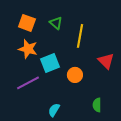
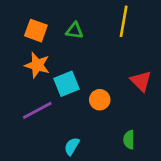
green triangle: (56, 23) -> (74, 31), turned -32
yellow line: (80, 36) -> (124, 21), moved

